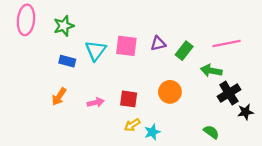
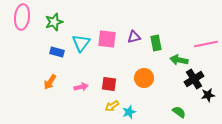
pink line: (227, 43) -> (206, 44), moved
green rectangle: (184, 51) -> (156, 43), turned -49

